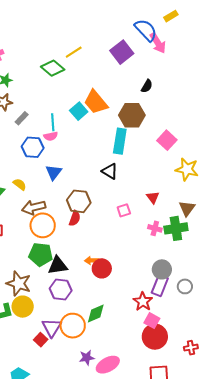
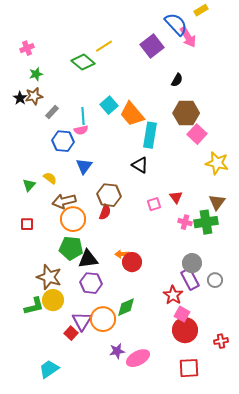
orange trapezoid: (96, 102) -> (132, 114), moved
brown hexagon: (132, 115) -> (186, 113), moved
red triangle: (153, 197) -> (176, 197), moved
purple rectangle: (160, 285) -> (190, 279), turned -50

